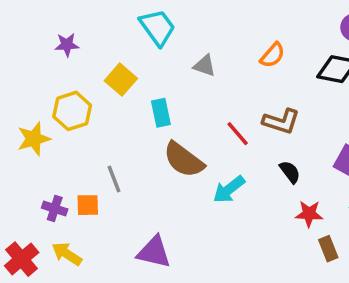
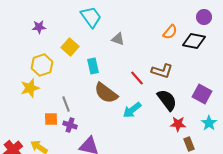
orange semicircle: (272, 55) -> (170, 32), moved
yellow star: (34, 139) -> (30, 88), moved
black semicircle: (290, 172) -> (167, 100), size x1.6
purple cross: (55, 209) -> (70, 125), moved

